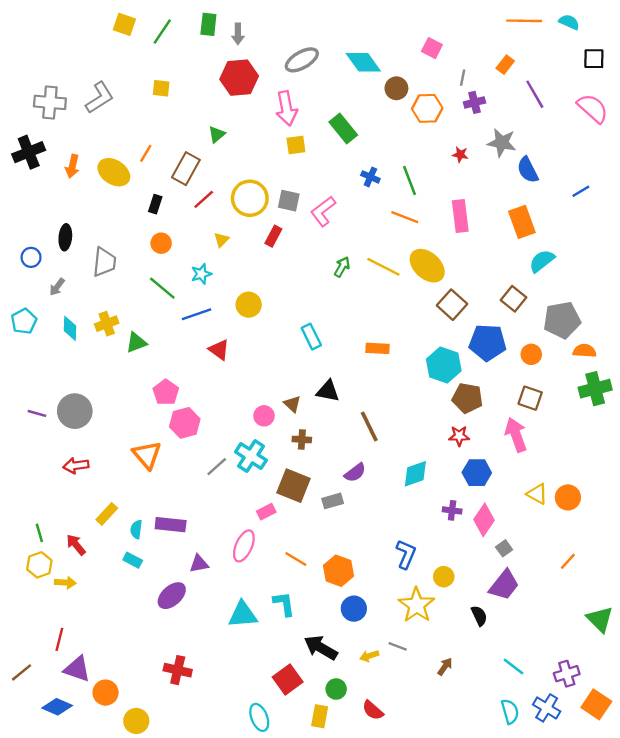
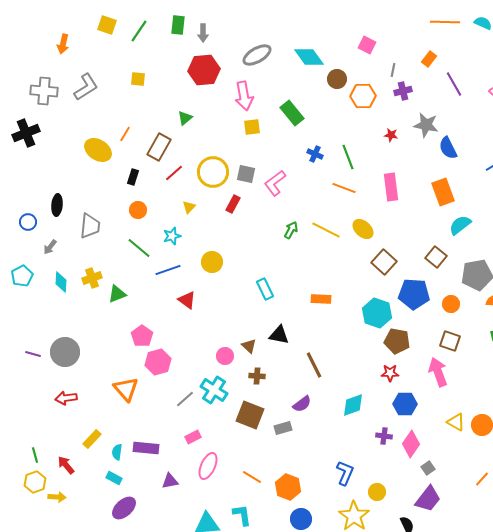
orange arrow: (72, 166) -> (63, 44), moved
yellow ellipse: (427, 266) -> (363, 229), size x0.7
pink rectangle: (266, 512) -> (193, 437), moved
purple ellipse: (172, 596) -> (124, 508), moved

